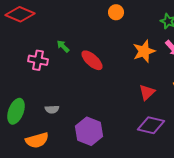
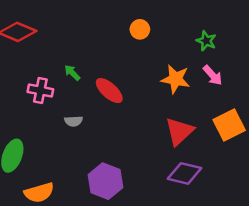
orange star: (144, 51) -> (176, 79), turned 30
red triangle: (147, 92) -> (179, 131), size x1.4
gray semicircle: (52, 109) -> (74, 121), moved

